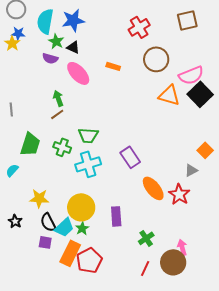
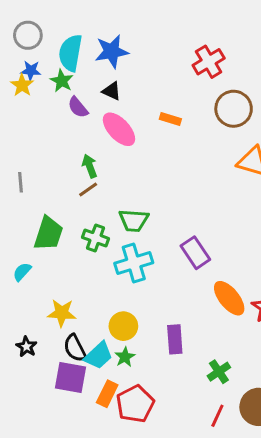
green star: (56, 41) -> (62, 81), moved
purple semicircle: (50, 58) -> (78, 107), turned 35
yellow circle: (81, 207) -> (123, 326), size x0.7
purple square: (45, 242) -> (71, 378), size x1.6
orange rectangle: (70, 253) -> (107, 394), size x0.7

